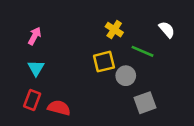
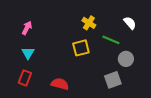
gray circle: (126, 76) -> (126, 59), moved
red semicircle: (59, 108) -> (60, 84), moved

